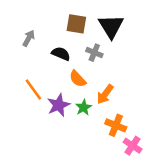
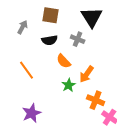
brown square: (76, 24) -> (51, 15), moved
black semicircle: (61, 54) -> (50, 40), turned 147
purple star: (58, 105) -> (32, 113), moved

